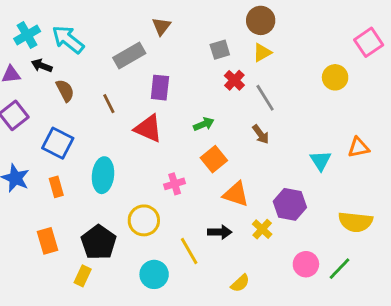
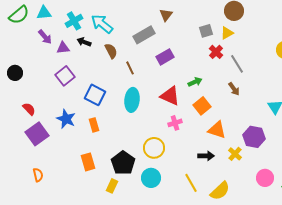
yellow triangle: (262, 53) -> (227, 33), moved
purple rectangle: (160, 88) -> (165, 57), turned 54
brown semicircle: (65, 90) -> (111, 51), moved
red triangle: (148, 128) -> (170, 96), moved
cyan ellipse: (103, 175) -> (132, 100), moved
yellow line: (189, 251) -> (191, 183), moved
cyan circle: (154, 274) -> (151, 178), moved
yellow semicircle: (240, 283) -> (220, 191), size x1.5

